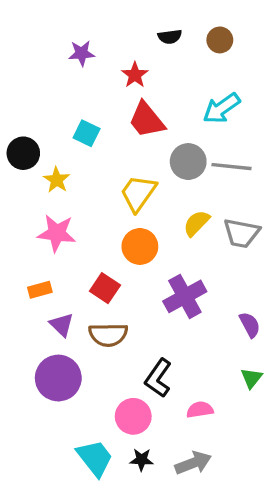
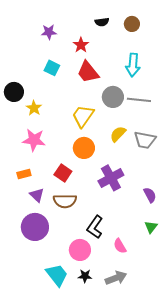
cyan arrow: (221, 108) -> (133, 65), turned -50
cyan square: (87, 133) -> (52, 68), moved
pink semicircle: (200, 410) -> (120, 246), turned -112

